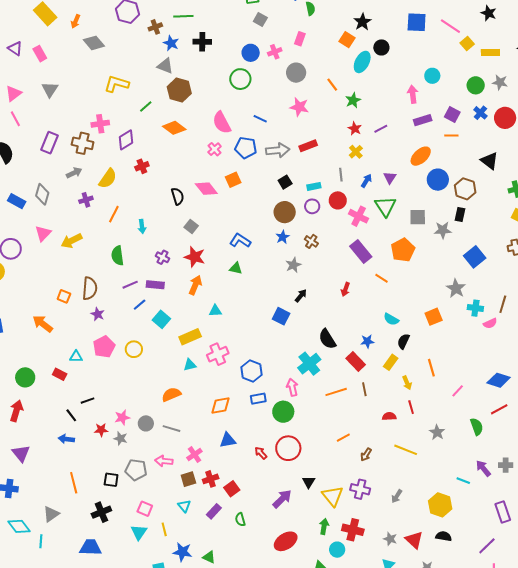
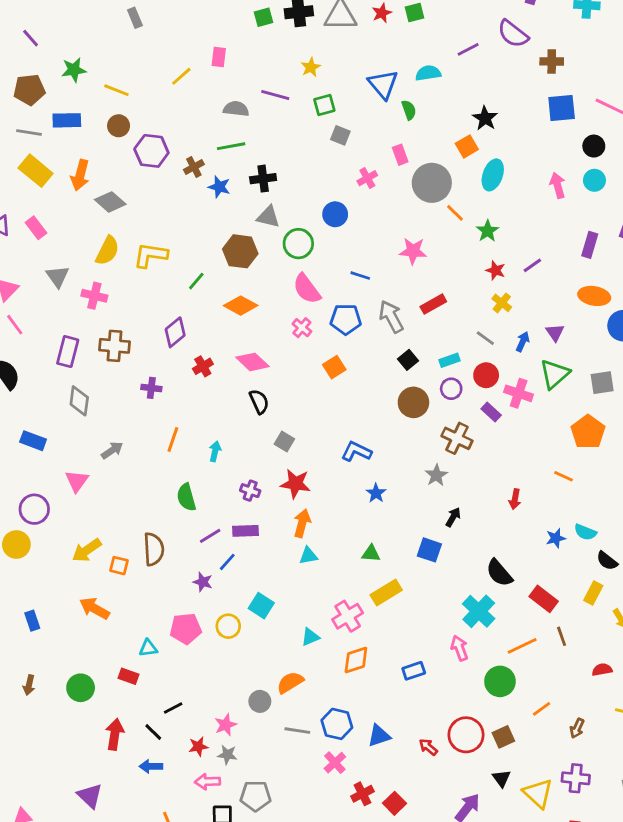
orange arrow: (76, 21) -> (80, 175), size x1.5
pink rectangle: (300, 39) -> (400, 155), turned -32
orange square: (347, 40) -> (467, 146), turned 35
black circle: (381, 47) -> (594, 146), moved
blue circle: (251, 53) -> (335, 214), moved
gray triangle: (165, 66) -> (268, 217), moved
gray circle: (296, 73) -> (432, 183), moved, size x1.4
green circle: (240, 79) -> (298, 244), moved
pink arrow: (413, 94) -> (558, 185), moved
purple rectangle: (423, 120) -> (590, 245), turned -48
pink cross: (100, 124) -> (94, 296), moved, turned 30
gray arrow: (278, 150) -> (391, 317), turned -105
orange ellipse: (421, 156) -> (594, 296), turned 60
gray arrow: (74, 173) -> (112, 450), moved
gray line: (341, 175) -> (485, 338), turned -40
yellow semicircle: (108, 179) -> (107, 251), moved
pink diamond: (206, 189) -> (253, 362), moved
gray diamond: (42, 194) -> (79, 401), moved
purple cross: (86, 200) -> (151, 388), moved, turned 32
green triangle: (385, 206) -> (555, 374), turned 30
cyan arrow: (142, 226) -> (215, 451), turned -152
blue star: (283, 237) -> (376, 493), moved
yellow arrow: (72, 241) -> (87, 550), moved
brown cross: (311, 241) -> (457, 438), size x1.5
purple rectangle: (361, 251) -> (491, 412), moved, size x0.6
green triangle: (236, 268) -> (371, 553), moved
cyan triangle: (215, 311) -> (308, 556), moved
purple star: (98, 314) -> (203, 582), moved
cyan square: (161, 319) -> (261, 606), moved
yellow rectangle: (190, 337) -> (386, 592), moved
blue star: (367, 341) -> (556, 538), moved
black semicircle: (403, 341) -> (607, 561), turned -70
pink pentagon: (104, 347) -> (186, 629), turned 30
blue hexagon: (251, 371) -> (337, 724), moved
orange diamond: (221, 406) -> (356, 660), moved
red arrow: (16, 411) -> (115, 734), moved
green circle: (283, 412) -> (500, 681), moved
gray circle: (146, 423) -> (260, 701), moved
pink arrow: (164, 461) -> (208, 782), moved
brown square: (188, 479) -> (503, 737), moved

